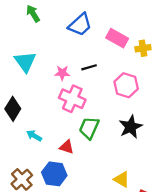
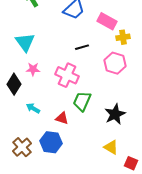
yellow cross: (143, 48) -> (123, 37), moved
pink star: (62, 73) -> (33, 69), moved
black star: (131, 127) -> (115, 114), moved

